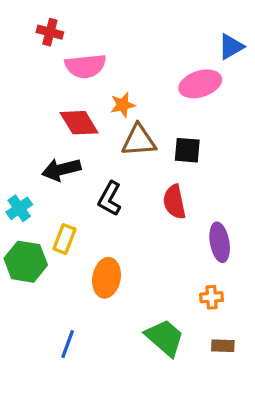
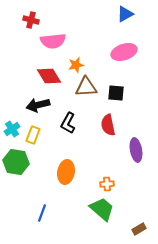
blue triangle: (231, 47) -> (125, 14), moved
yellow rectangle: (64, 239) -> (33, 135), moved
orange cross: (212, 297) -> (107, 184), moved
brown rectangle: (223, 346) -> (139, 229), moved, turned -32

